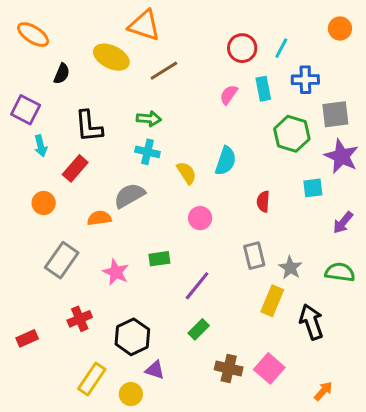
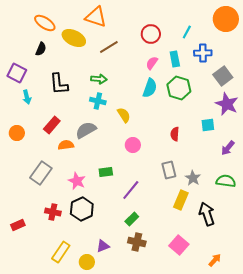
orange circle: (340, 29) -> (226, 19), size x1.6
orange ellipse: (33, 35) -> (45, 23), moved
red circle: (242, 48) -> (151, 34), moved
gray square: (335, 114) -> (223, 76), turned -30
green hexagon: (292, 134) -> (179, 88), moved
cyan semicircle: (226, 161) -> (150, 88), moved
red rectangle: (75, 168) -> (52, 125), moved
orange circle: (44, 203) -> (17, 133), moved
red cross: (80, 319) -> (53, 212), turned 35
black hexagon: (132, 337) -> (82, 209), moved
brown cross: (229, 368) -> (137, 242), moved
purple triangle: (155, 370) -> (103, 246), turned -40

